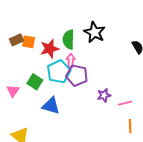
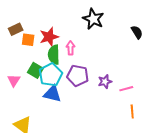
green semicircle: (69, 40) -> (54, 55), moved
orange square: (29, 42) -> (28, 40), moved
cyan pentagon: (59, 72) -> (51, 75), moved
purple pentagon: (77, 75) -> (78, 76), moved

